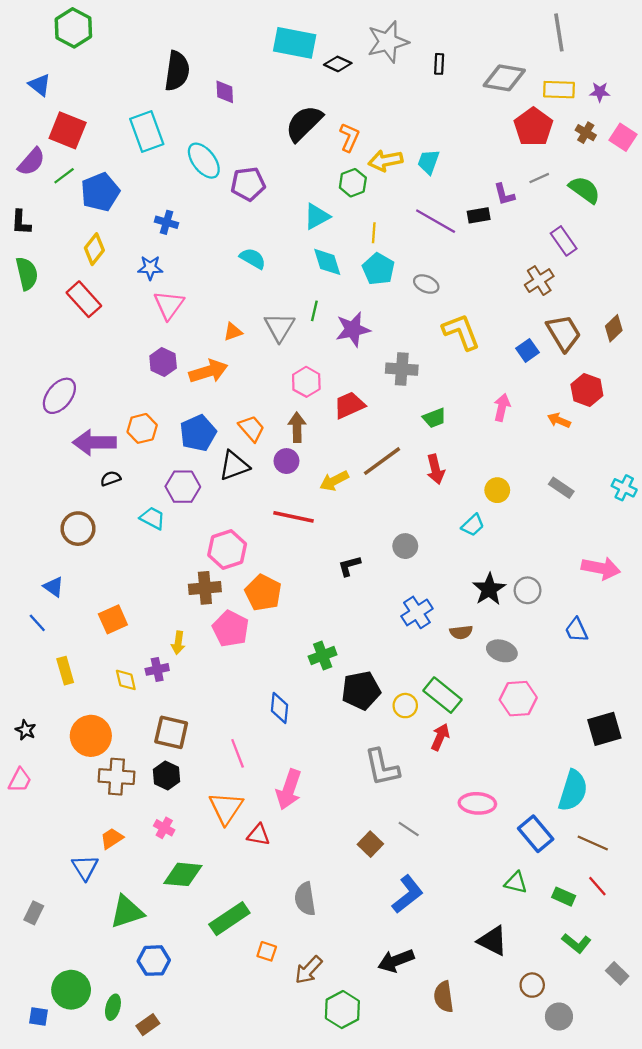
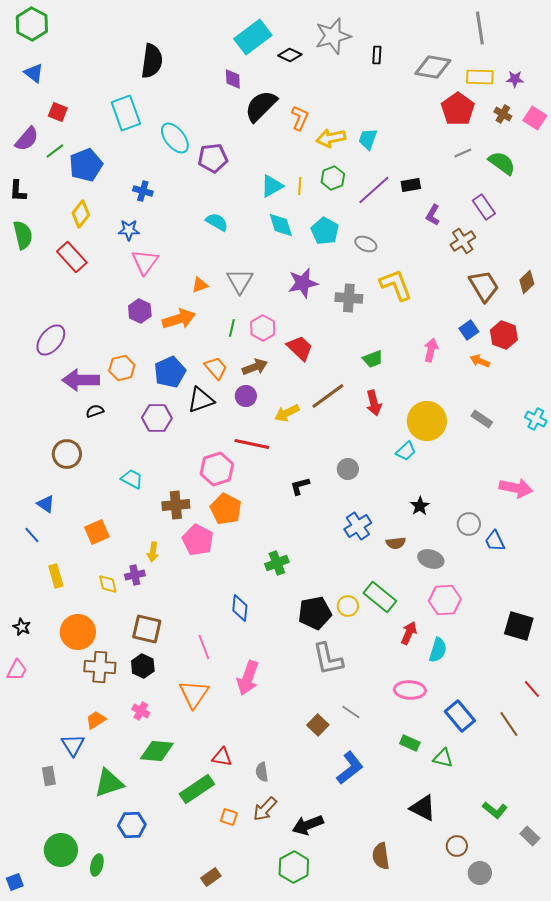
green hexagon: (73, 28) -> (32, 24), moved
cyan rectangle: (295, 43) -> (253, 37), turned -48
purple diamond: (225, 92) -> (233, 79), moved
red square: (68, 130) -> (58, 112), size x0.6
green hexagon: (353, 183) -> (333, 178), moved
purple L-shape: (504, 194) -> (433, 215), moved, turned 45
purple line: (436, 221) -> (374, 190), turned -72
yellow line: (374, 233) -> (300, 186), moved
green line: (314, 311) -> (232, 328), moved
blue square: (528, 350) -> (469, 330), moved
gray cross: (402, 369) -> (349, 298), moved
red trapezoid: (349, 405) -> (300, 348), turned 68
brown arrow: (297, 427) -> (255, 367), turned 70
yellow circle: (497, 490) -> (427, 421), size x1.8
cyan trapezoid: (153, 518) -> (132, 479), moved
pink hexagon: (227, 550) -> (217, 469), moved
black star: (489, 589) -> (420, 506), size x0.7
gray circle: (528, 590) -> (469, 524), moved
black pentagon: (361, 690) -> (315, 613), moved
black square: (604, 729) -> (519, 626), turned 32
red arrow: (440, 737) -> (409, 633), moved
cyan semicircle: (573, 791) -> (438, 650), moved, size x0.7
red triangle: (259, 835) -> (222, 757), moved
brown line: (593, 843) -> (509, 724), turned 32
red line: (597, 886) -> (532, 689), moved
green rectangle: (564, 897) -> (410, 743), moved
gray semicircle: (305, 899) -> (262, 772), size x0.7
gray rectangle: (34, 913) -> (49, 776), moved, turned -36
black arrow: (396, 961) -> (308, 825), moved
brown arrow: (309, 970) -> (265, 809), moved
blue square: (38, 1017) -> (15, 882), moved, turned -30
brown rectangle: (148, 1025) -> (211, 877), moved

